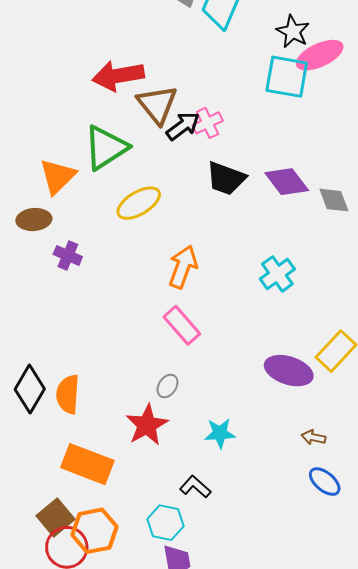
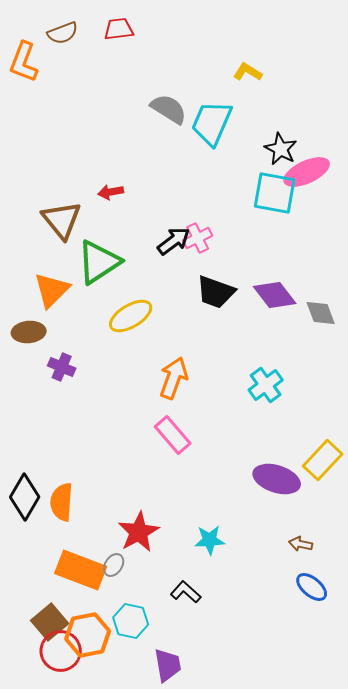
red arrow: (118, 76) -> (111, 192), size x0.5
brown triangle: (157, 104) -> (62, 220), moved
gray ellipse: (167, 386) -> (114, 565), moved
cyan hexagon: (165, 523) -> (131, 621), moved

